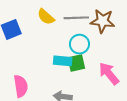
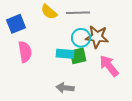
brown star: (103, 21) -> (97, 37), moved
pink semicircle: (21, 86) -> (25, 52), moved

